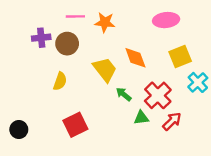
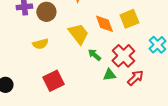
yellow square: (180, 57) -> (129, 19), moved
yellow semicircle: (60, 81) -> (40, 44), turned 56

